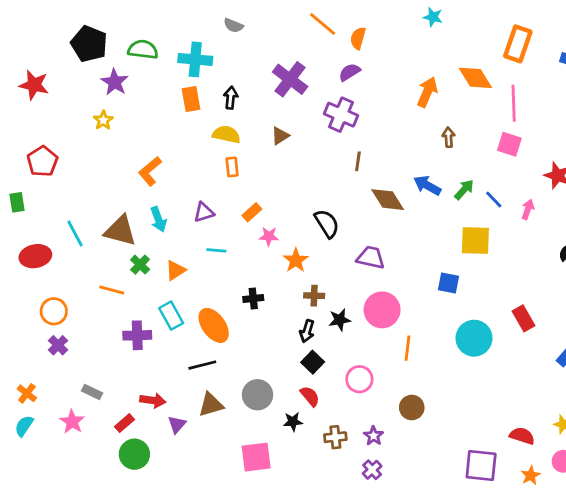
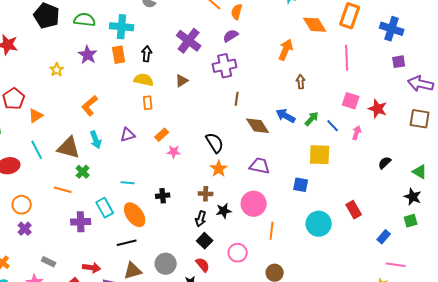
orange diamond: (475, 78) -> (315, 25), moved
purple star: (115, 82) -> (88, 55), moved
purple cross: (341, 115) -> (225, 66), turned -35
pink square: (509, 144) -> (351, 101), moved
cyan line: (216, 250) -> (128, 183), moved
purple trapezoid: (371, 258) -> (260, 166), moved
orange star: (296, 260) -> (219, 169), moved
orange triangle: (175, 270) -> (36, 116), moved

